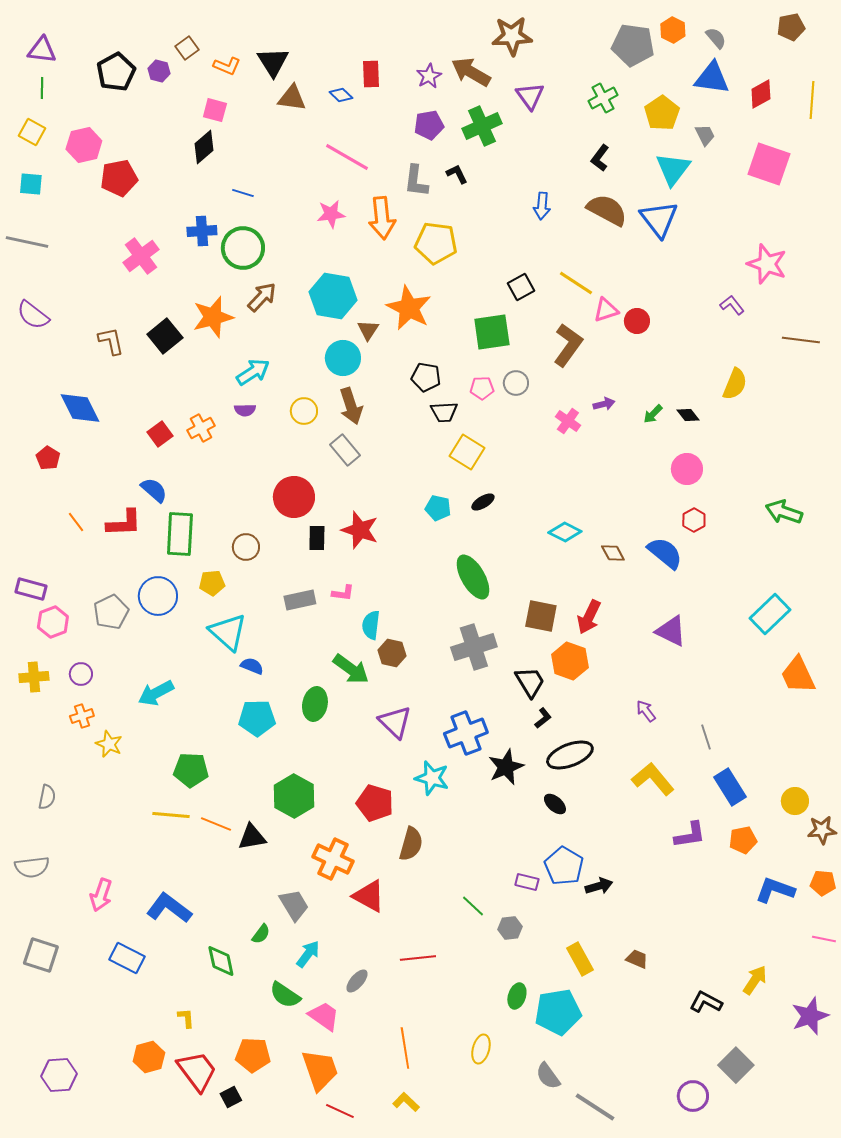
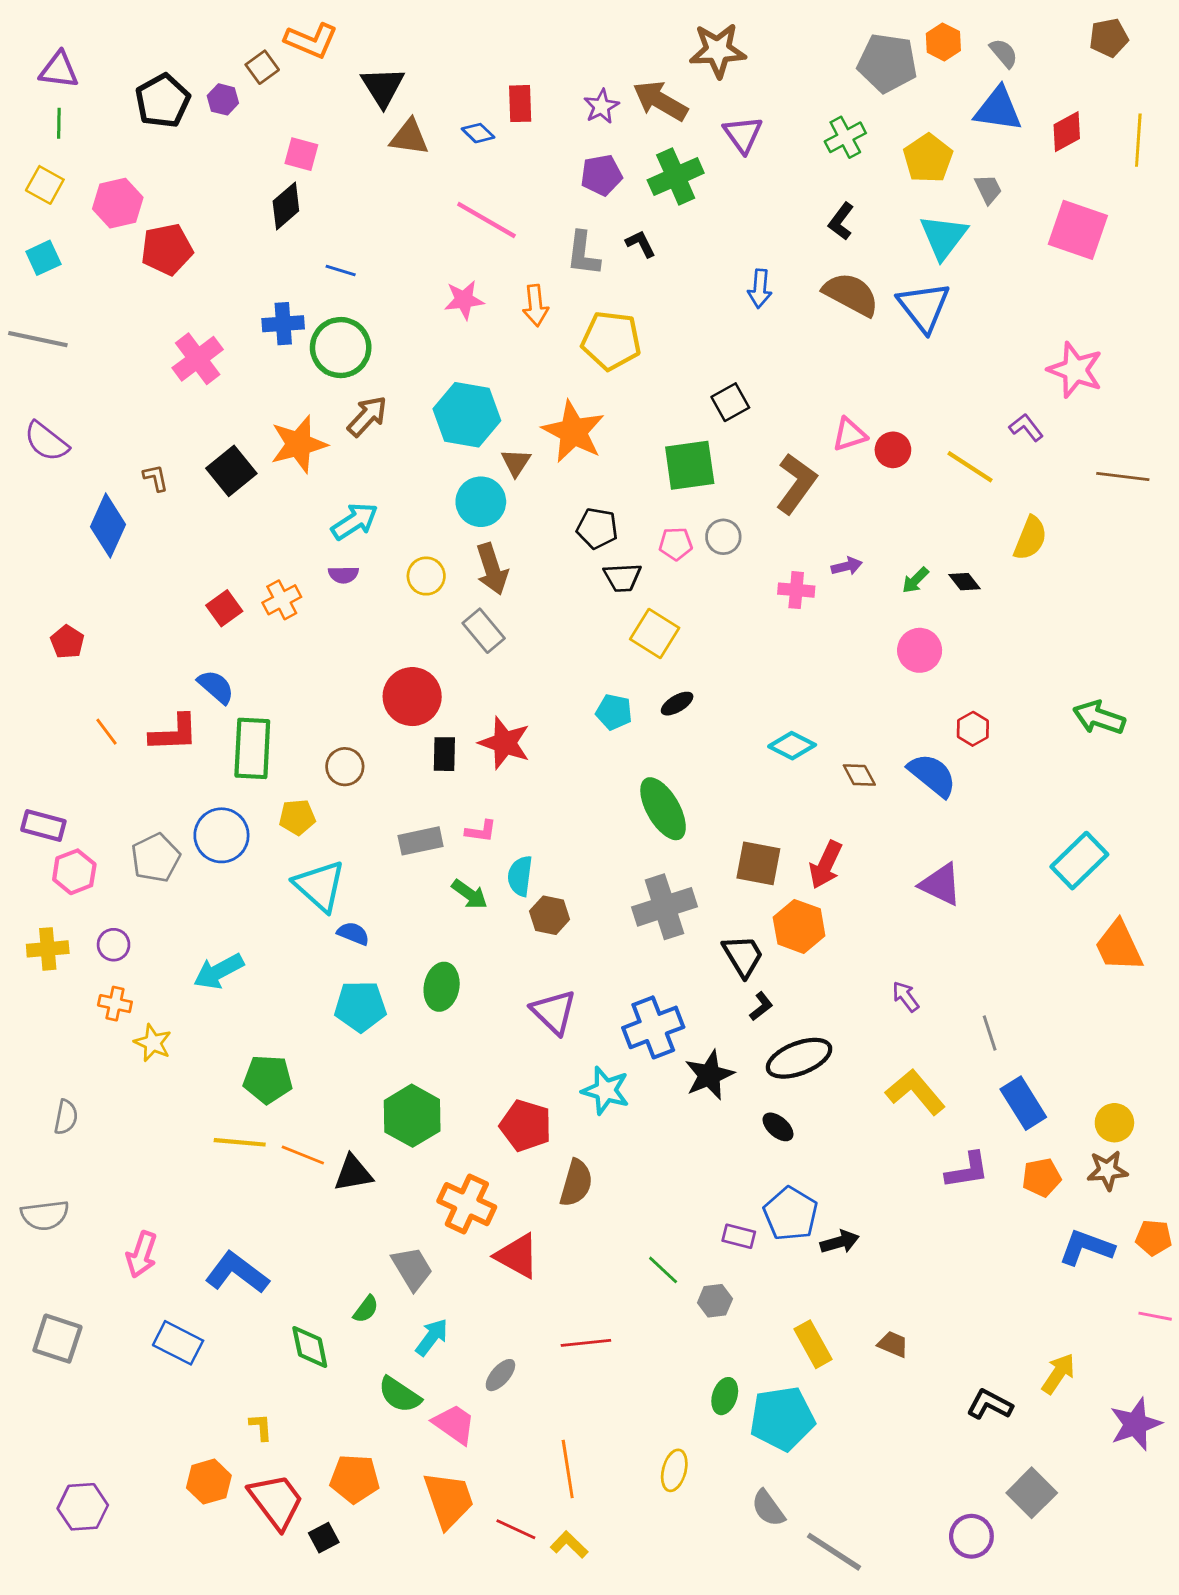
orange L-shape: (227, 66) -> (311, 41), moved, size x1.4
cyan square: (31, 184) -> (43, 258), turned -30
orange arrow: (382, 218) -> (535, 305), size x0.7
yellow line: (576, 283) -> (970, 467), moved
brown L-shape: (111, 341) -> (156, 478), size x0.7
blue diamond: (80, 408) -> (108, 526), moved, turned 51
pink cross: (568, 421) -> (796, 590), turned -30
pink circle: (687, 469) -> (920, 650), moved
green arrow: (351, 669) -> (470, 894), moved, size x0.7
orange cross: (82, 716) -> (115, 1004), turned 30
brown star: (822, 830) -> (1107, 1170), moved
red line: (340, 1111) -> (516, 1529), moved

